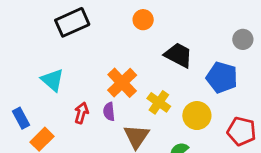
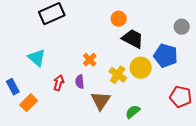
orange circle: (143, 20) -> (119, 19), moved
orange cross: (122, 83) -> (90, 60), size x0.6
yellow circle: (197, 116) -> (141, 68), moved

